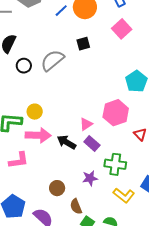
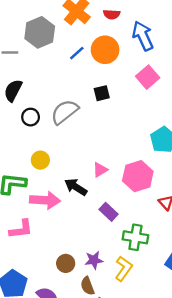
yellow circle: (35, 112) -> (40, 160), moved
pink triangle: (86, 124) -> (100, 170), moved
black arrow: (66, 142) -> (76, 187), moved
purple star: (90, 178) -> (94, 260), moved
yellow L-shape: (124, 195) -> (124, 269), moved, turned -95

